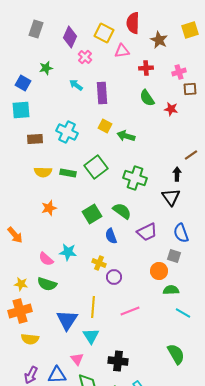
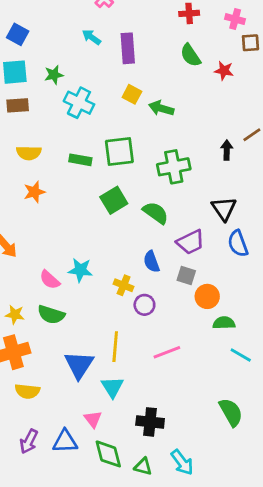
green star: (46, 68) -> (54, 75), moved
pink cross: (179, 72) -> (235, 19), turned 32
brown rectangle: (35, 139) -> (18, 105), moved
green square: (96, 167) -> (119, 151), turned 30
yellow semicircle: (43, 172) -> (29, 153), moved
black arrow: (177, 174) -> (227, 150), moved
green cross: (135, 178) -> (174, 167), turned -30
black triangle: (171, 197) -> (224, 209), moved
orange star: (49, 208) -> (34, 192), moved
green square: (92, 214) -> (114, 200), moved
blue semicircle: (111, 236) -> (151, 262), moved
gray square: (174, 256) -> (186, 276), moved

